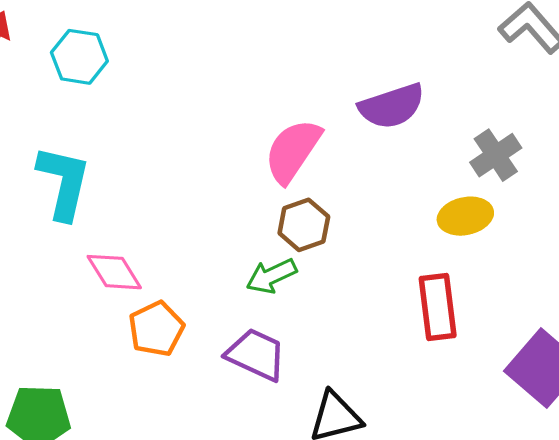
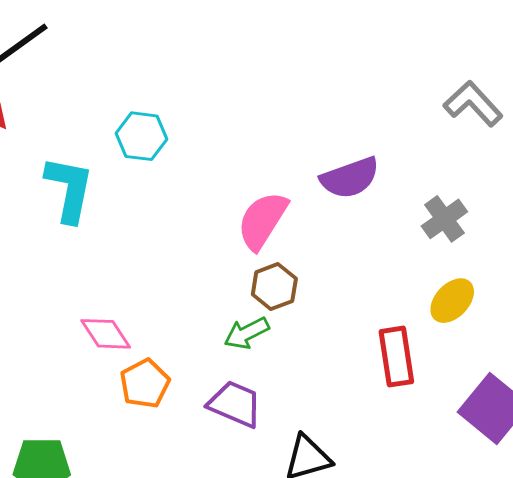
cyan hexagon: (79, 57) -> (142, 136), moved
cyan L-shape: (64, 182) -> (69, 189), moved
yellow ellipse: (465, 216) -> (452, 301), moved, turned -33

